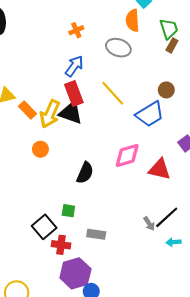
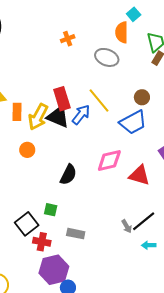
blue arrow: (74, 66) -> (81, 115), moved
brown circle: (166, 90) -> (142, 97), moved
orange rectangle: (28, 110) -> (17, 112), turned 42

